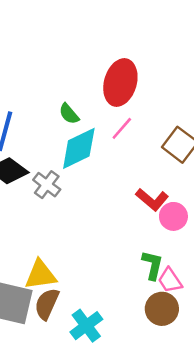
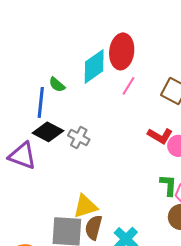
green semicircle: (69, 114) -> (57, 85), moved
cyan diamond: (79, 148) -> (94, 66), moved

